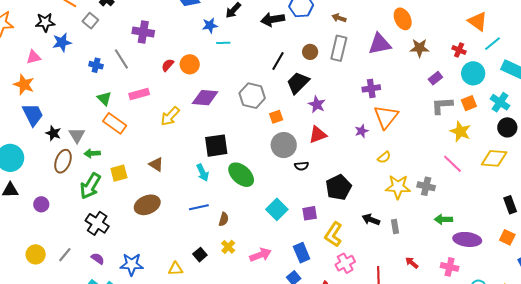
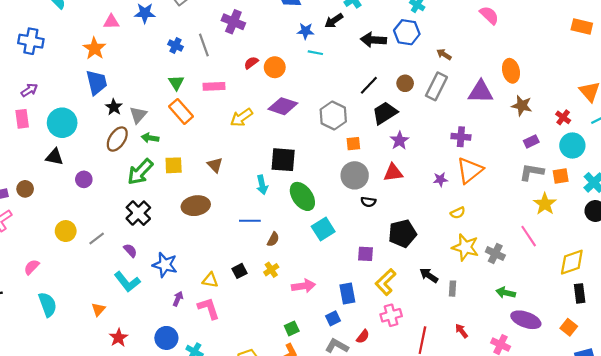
yellow diamond: (494, 158) -> (572, 262), moved, turned -36
cyan square: (277, 209) -> (323, 229), moved

